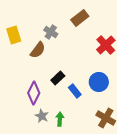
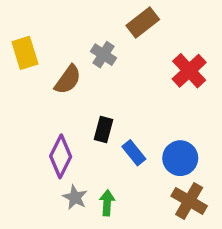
gray cross: (51, 32) -> (104, 55), moved
black rectangle: (58, 78) -> (104, 130), turned -32
blue circle: (99, 82) -> (180, 158), moved

